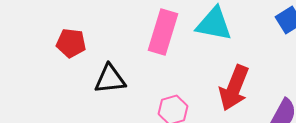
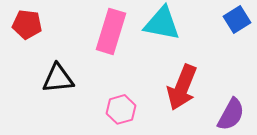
red pentagon: (71, 43) -> (27, 24), moved

